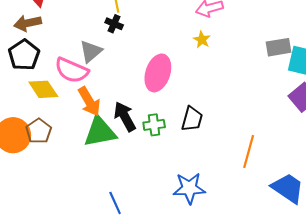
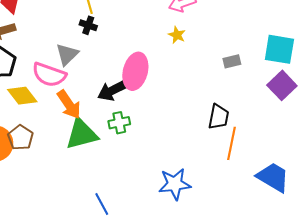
gray rectangle: (278, 47) -> (232, 61), moved, size x0.7
black arrow: (125, 117) -> (113, 90), moved, turned -84
black trapezoid: (192, 119) -> (219, 117), moved
green cross: (154, 125) -> (119, 123), moved

